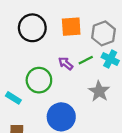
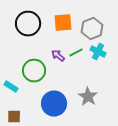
gray star: (99, 91) -> (88, 97), moved

